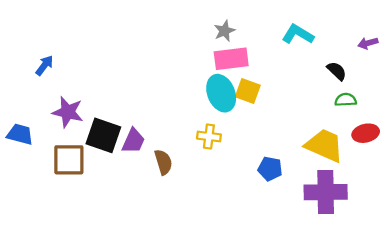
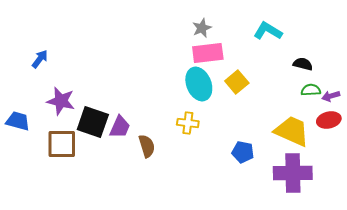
purple arrow: (368, 43) -> (331, 96), moved
black semicircle: (337, 71) -> (303, 64), turned -30
yellow square: (248, 91) -> (237, 82), moved, turned 30

